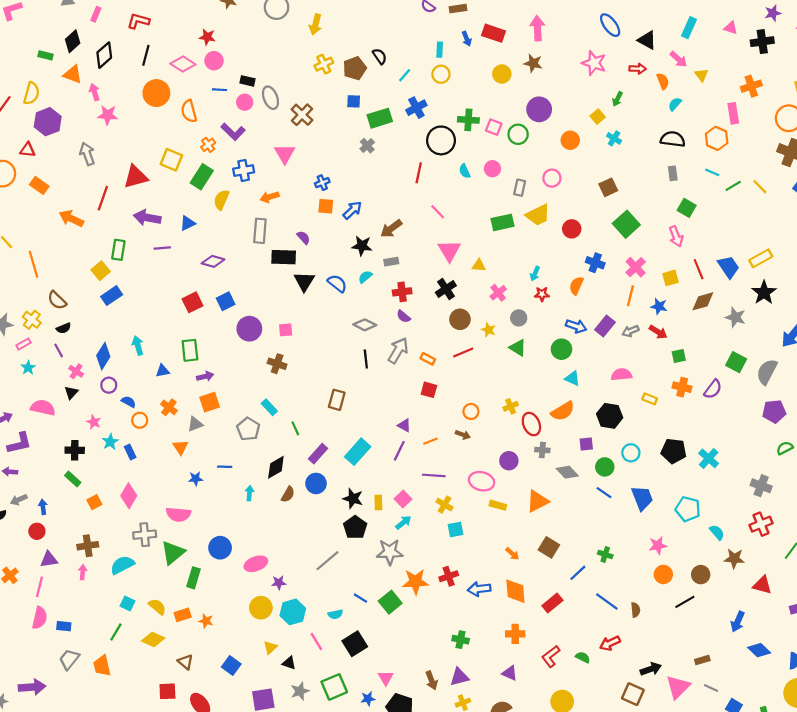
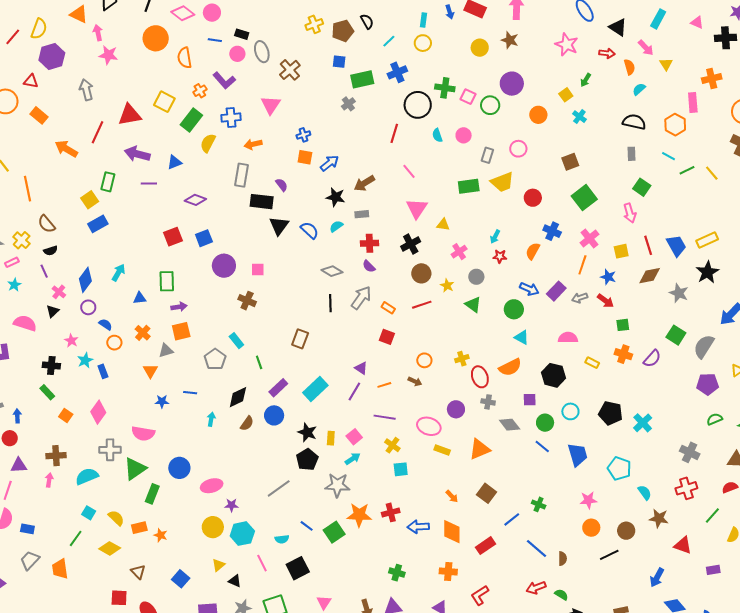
cyan arrow: (138, 345) -> (118, 273), turned 42
orange square: (94, 502) -> (66, 415), turned -32
green semicircle: (583, 657) -> (561, 595), moved

